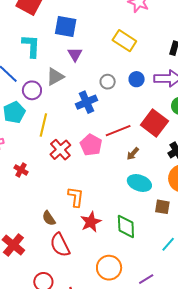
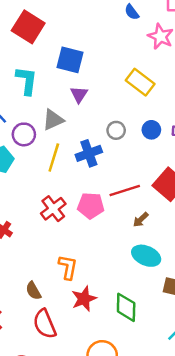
yellow line: (43, 125) -> (54, 157), moved
pink pentagon: (91, 145) -> (91, 206), turned -30

